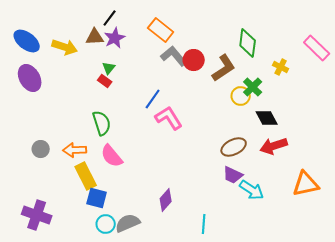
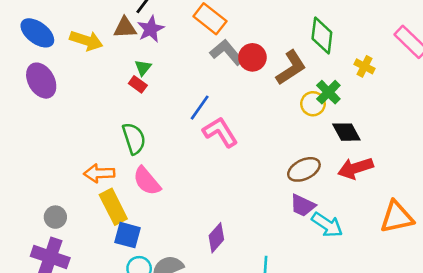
gray circle: (41, 149) -> (55, 217), moved

